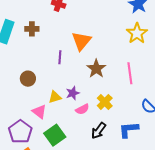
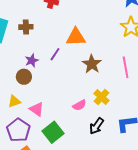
orange triangle: (81, 41) -> (76, 37), turned 50
purple line: (60, 57) -> (55, 54), turned 32
purple star: (73, 93) -> (32, 60), moved
yellow triangle: (55, 97) -> (14, 101), moved

